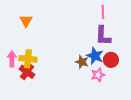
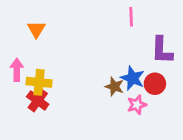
pink line: (103, 12) -> (131, 17), moved
purple L-shape: (103, 36) -> (162, 50), moved
pink arrow: (12, 59) -> (17, 70), moved

